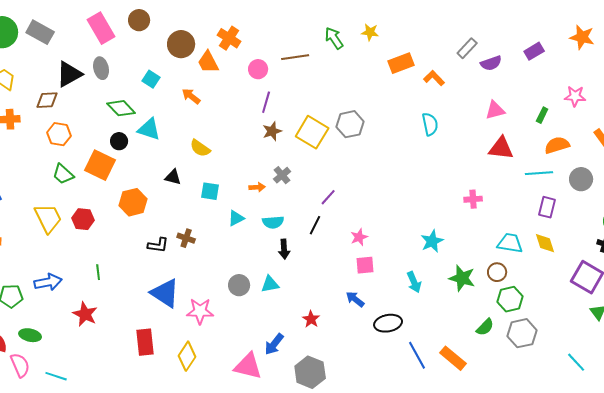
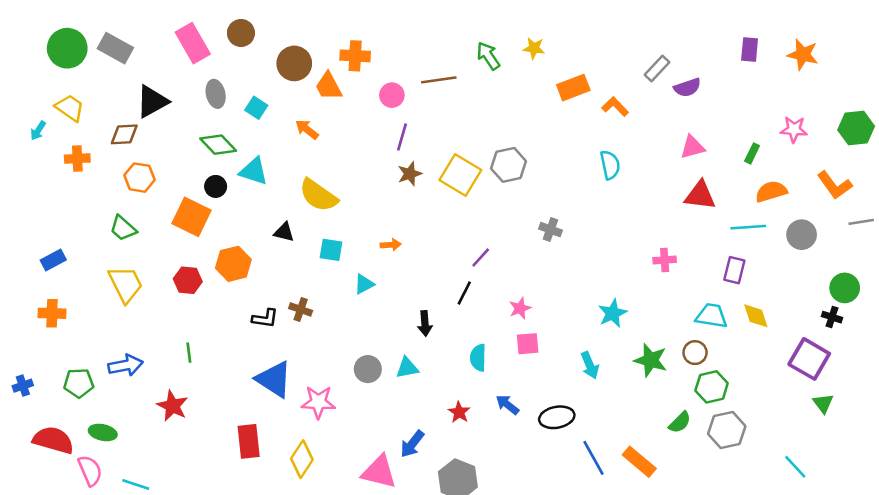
orange cross: (229, 38) -> (355, 56), turned -30
purple rectangle: (534, 51) -> (750, 49), moved, turned -54
gray ellipse: (101, 68) -> (216, 94), moved
yellow semicircle: (200, 148) -> (318, 195), size x1.5
green trapezoid: (63, 174) -> (123, 228), moved
gray cross: (282, 175) -> (550, 230), moved, turned -30
purple rectangle: (547, 207) -> (734, 270), moved
red hexagon: (83, 219) -> (188, 280), moved
cyan semicircle: (273, 222) -> (478, 358), moved, turned 95
blue arrow: (355, 299) -> (507, 405), moved

